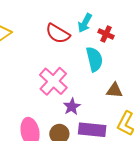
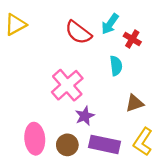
cyan semicircle: (94, 59) -> (116, 66), size x0.7
brown triangle: (114, 90) -> (135, 103), turned -30

